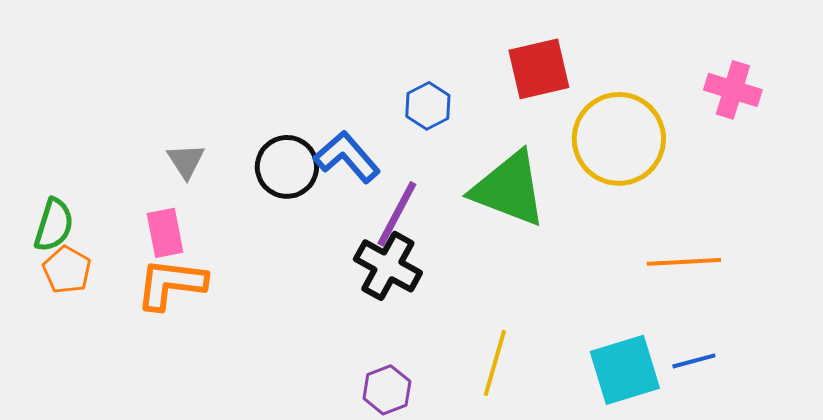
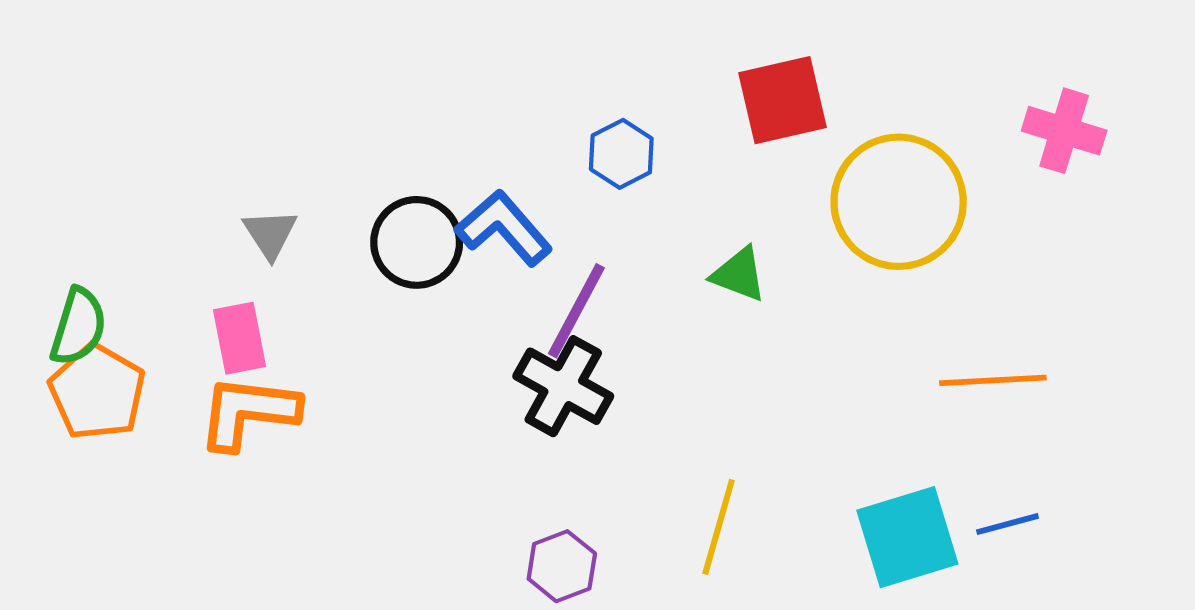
green triangle: (509, 189) -> (739, 274), size x0.5
orange pentagon: (67, 270) -> (97, 392), size x1.4

